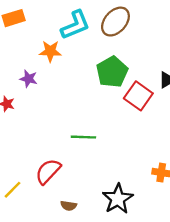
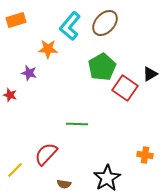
cyan L-shape: (75, 25) -> (70, 26), turned 152

